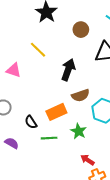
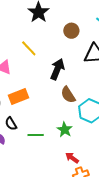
brown semicircle: (80, 95) -> (68, 95), turned 72
orange rectangle: (56, 112) -> (18, 96), moved
black semicircle: (31, 122) -> (11, 124), moved

